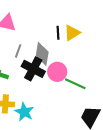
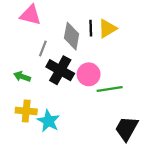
gray diamond: (42, 54) -> (72, 36), moved
green line: (75, 84) -> (110, 89), turned -35

